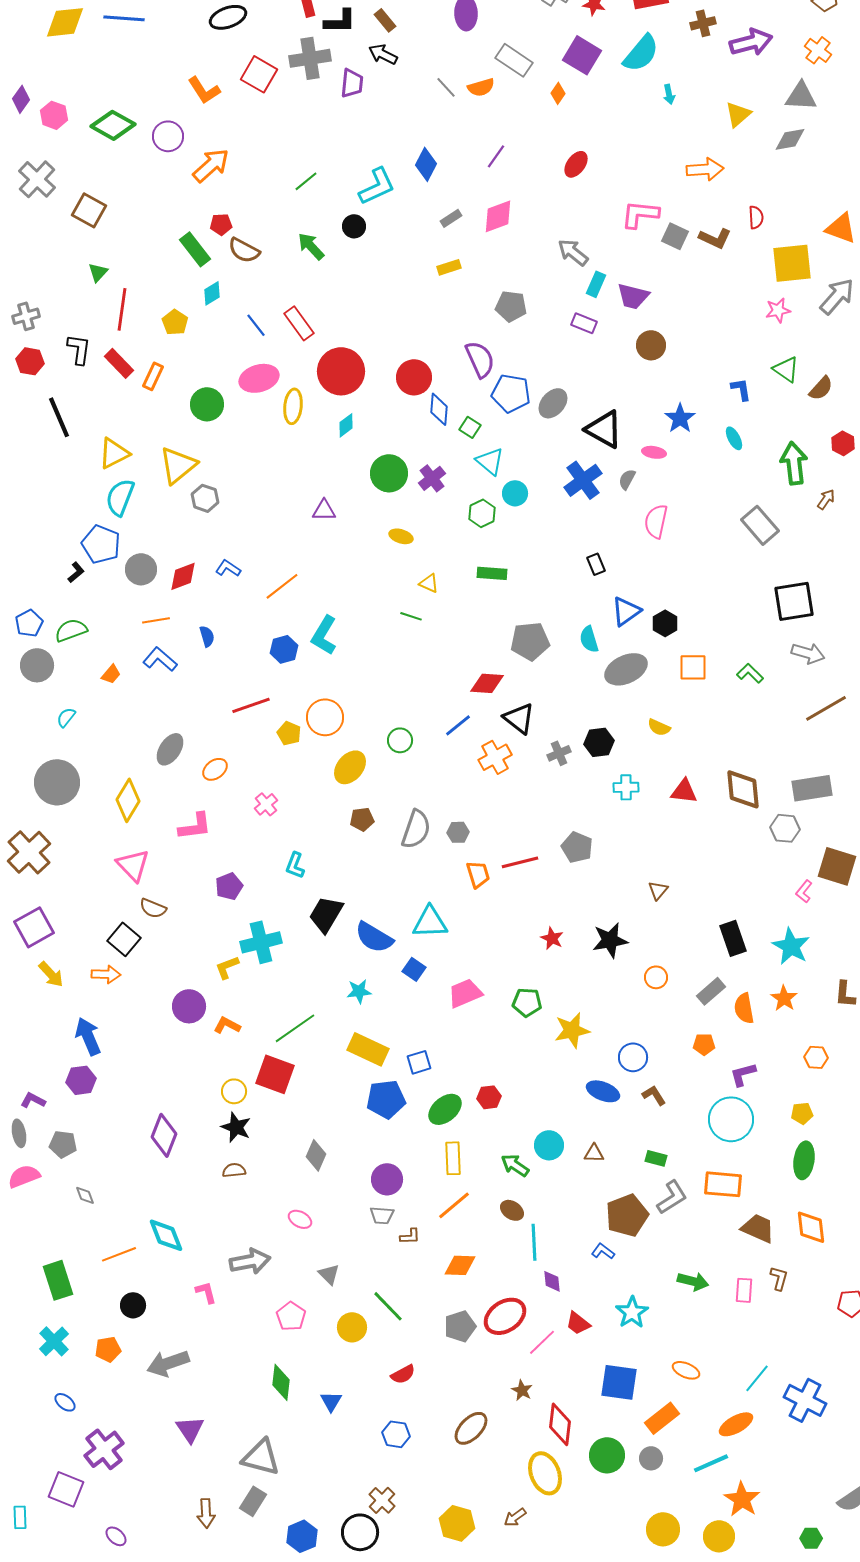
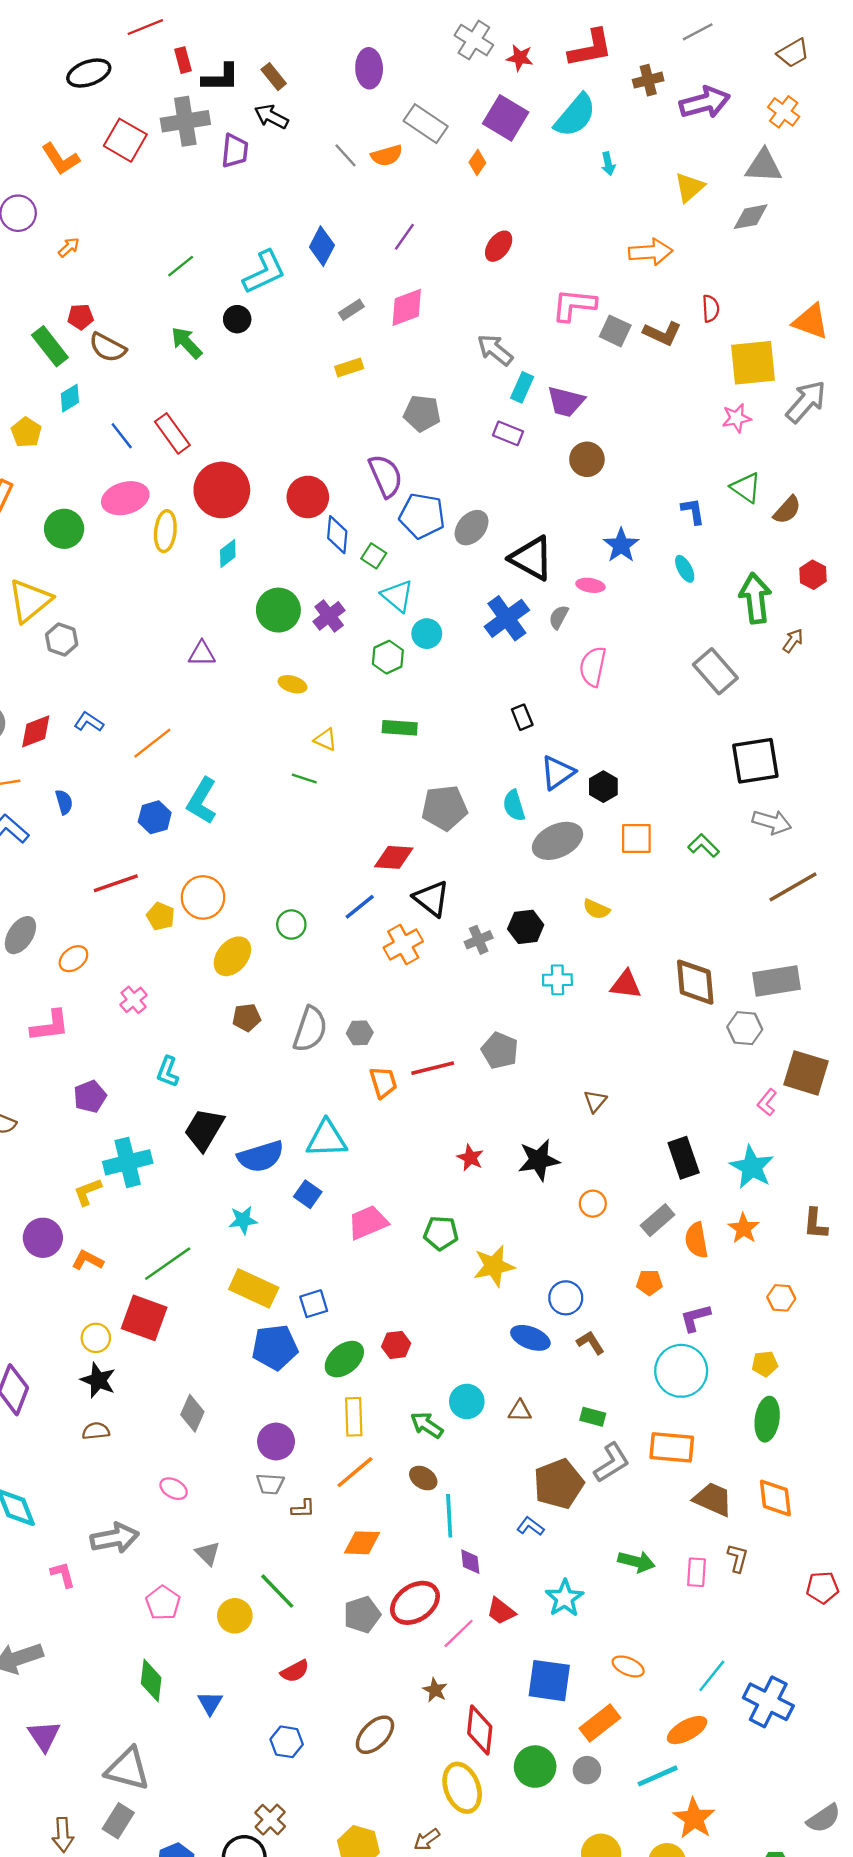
orange arrow: (211, 165) -> (69, 247), size x0.5
blue semicircle: (374, 937) -> (261, 1157), turned -48

